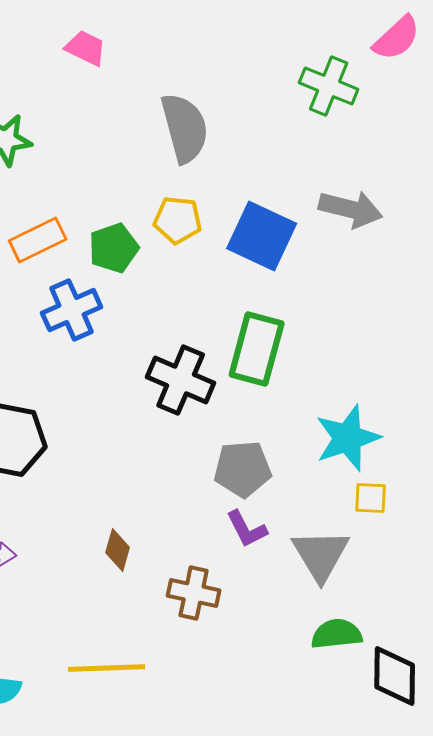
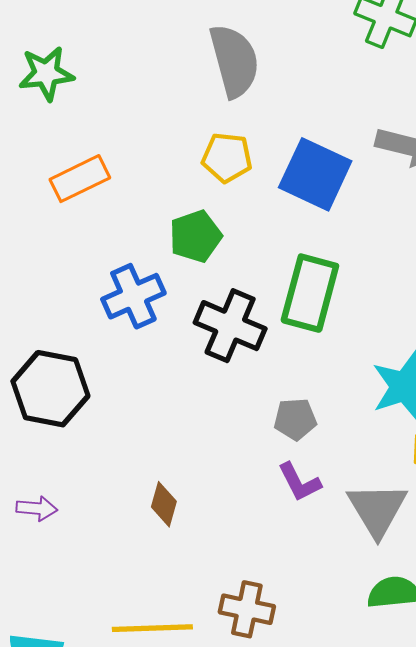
green pentagon: (114, 248) -> (195, 236), moved
blue cross: (72, 310) -> (133, 296), moved
gray pentagon: (243, 469) -> (295, 419), size x0.7
brown cross: (194, 593) -> (247, 609), moved

